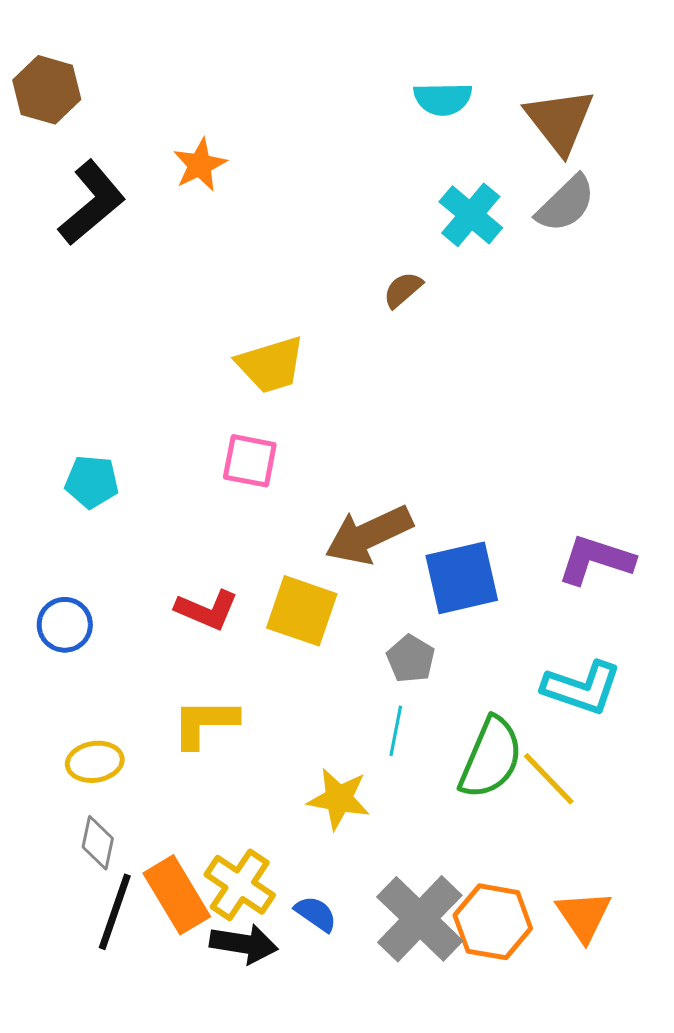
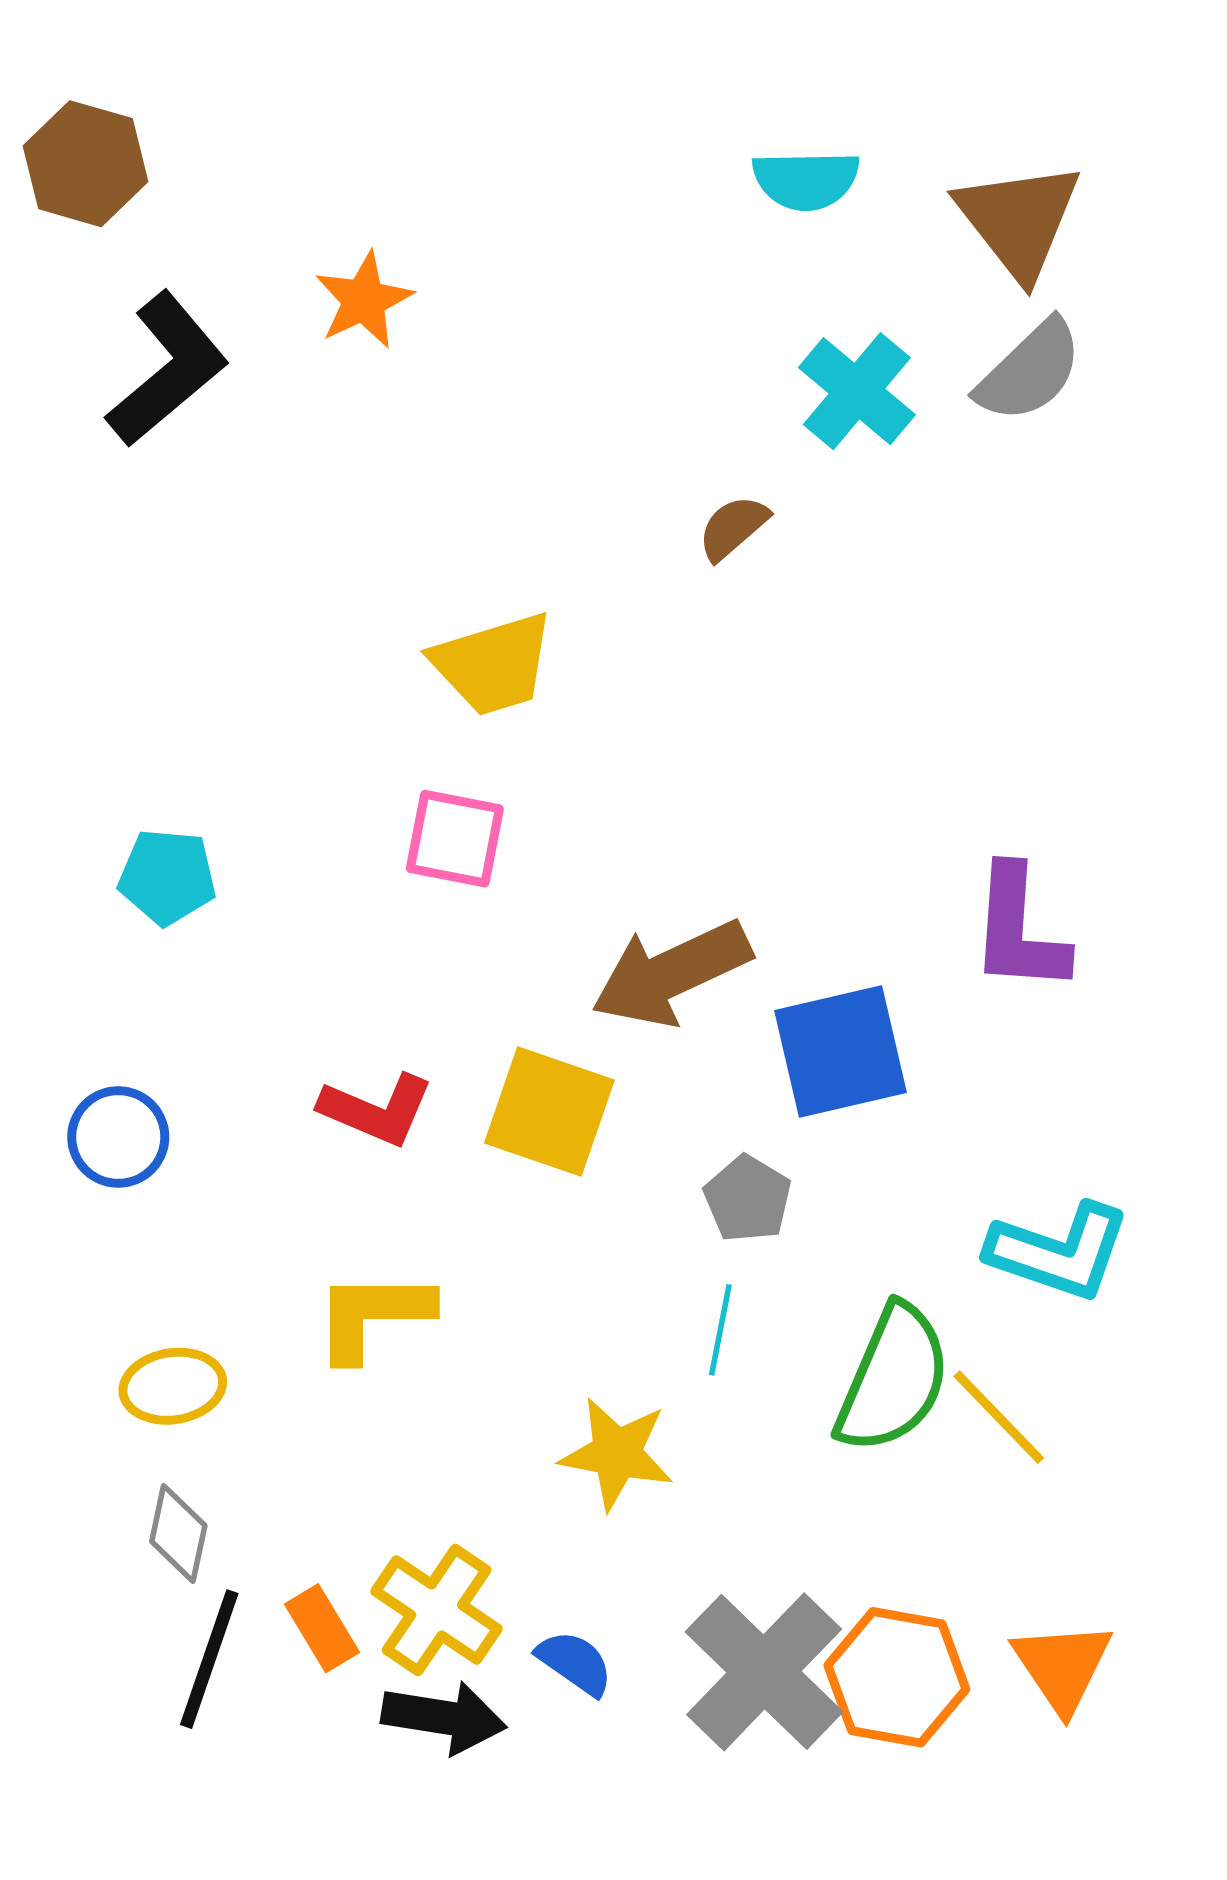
purple L-shape: (596, 560) -> (1019, 930), moved, turned -104
orange rectangle: (177, 895) -> (322, 1628), size x0.6

